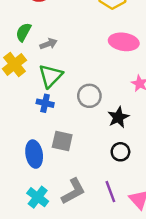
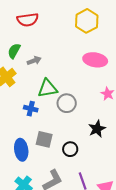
green triangle: (51, 76) -> (47, 88), moved, turned 35
black star: (118, 117) -> (97, 129), moved
black circle: (120, 152) -> (70, 149), moved

